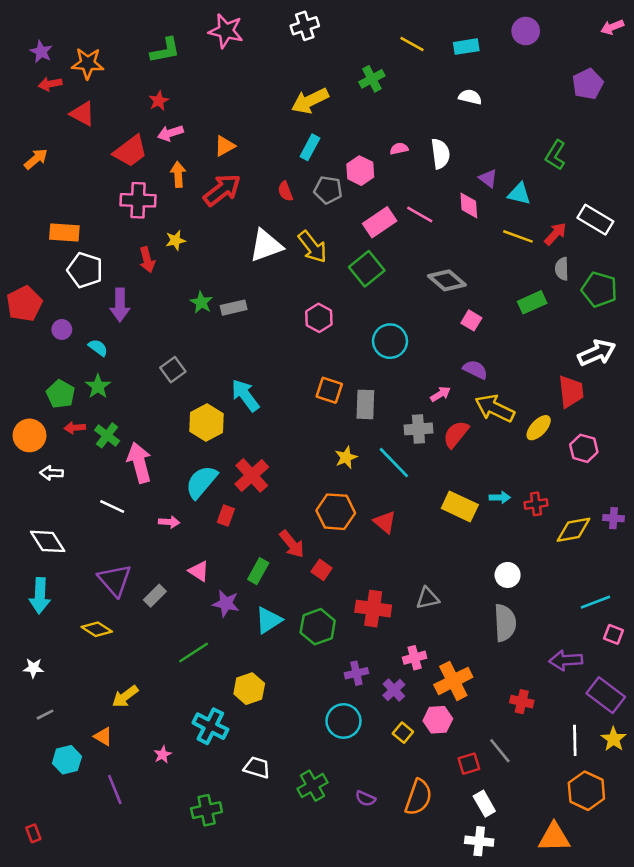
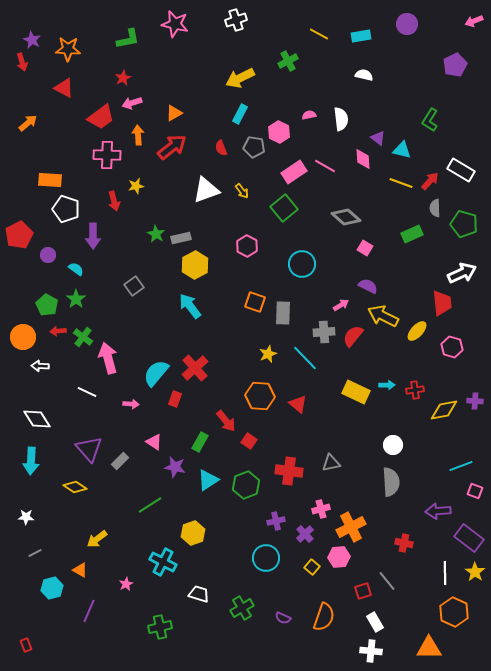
red arrow: (50, 84) -> (22, 62), moved, turned -96
yellow arrow: (312, 247) -> (242, 191), size x0.6
yellow hexagon: (207, 423) -> (195, 265), moved
purple line: (115, 789) -> (89, 611), turned 45

